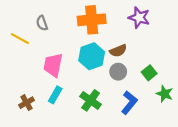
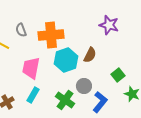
orange cross: (92, 20) -> (51, 35), moved
brown semicircle: (118, 51) -> (90, 55), turned -42
gray circle: (118, 72) -> (84, 86), moved

